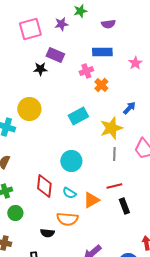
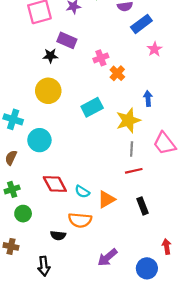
blue rectangle: (102, 52) -> (141, 24), moved, turned -36
blue arrow: (129, 108) -> (148, 98), turned -48
yellow circle: (29, 109) -> (48, 91), moved
cyan circle: (71, 161) -> (39, 140), moved
red diamond: (44, 186) -> (55, 184), turned -35
red line: (114, 186) -> (134, 171), moved

